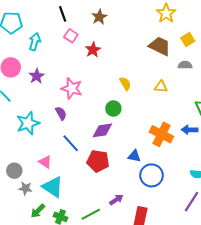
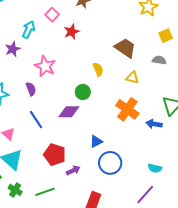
cyan arrow: (35, 42) -> (29, 29), moved
brown trapezoid: (160, 46) -> (125, 48), moved
orange cross: (161, 134) -> (127, 109), moved
blue triangle: (134, 156) -> (96, 141), turned -48
red pentagon: (98, 161) -> (55, 155), moved
purple arrow: (116, 200) -> (73, 170), moved

